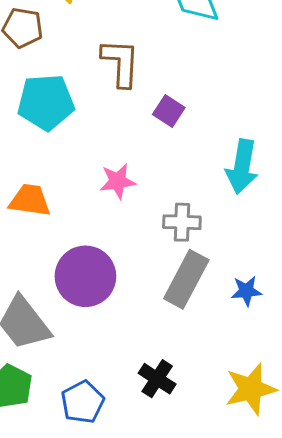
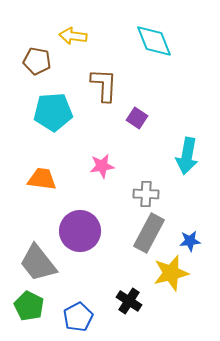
yellow star: (251, 389) -> (171, 273), moved

